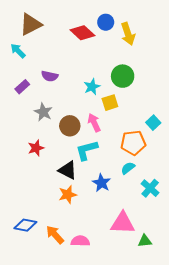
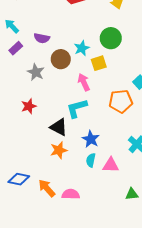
cyan arrow: (18, 51) -> (12, 26), moved
brown circle: (70, 126) -> (61, 59), moved
cyan semicircle: (128, 168) -> (91, 160), moved, turned -40
pink triangle: (123, 223) -> (111, 165), moved, size x0.7

